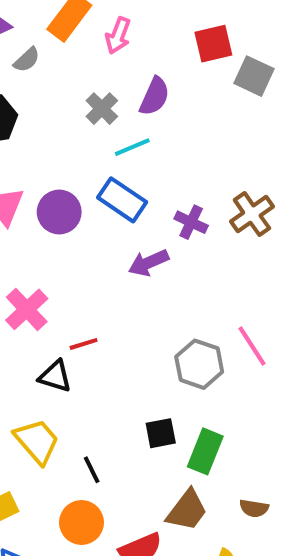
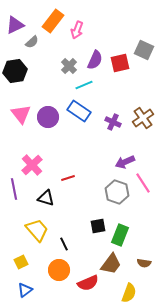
red square: (213, 44) -> (120, 63), moved
purple arrow: (148, 263) -> (125, 162), moved
red line: (84, 344) -> (68, 178), moved

